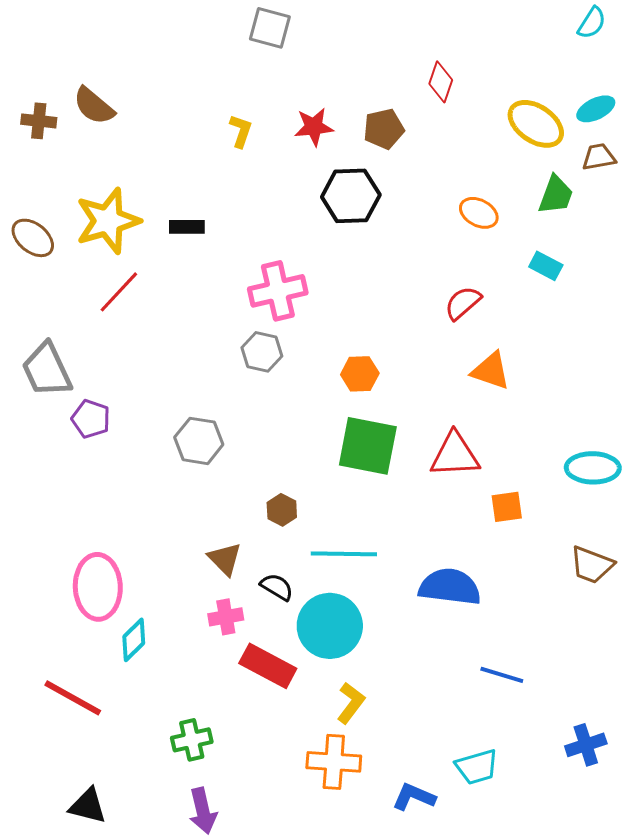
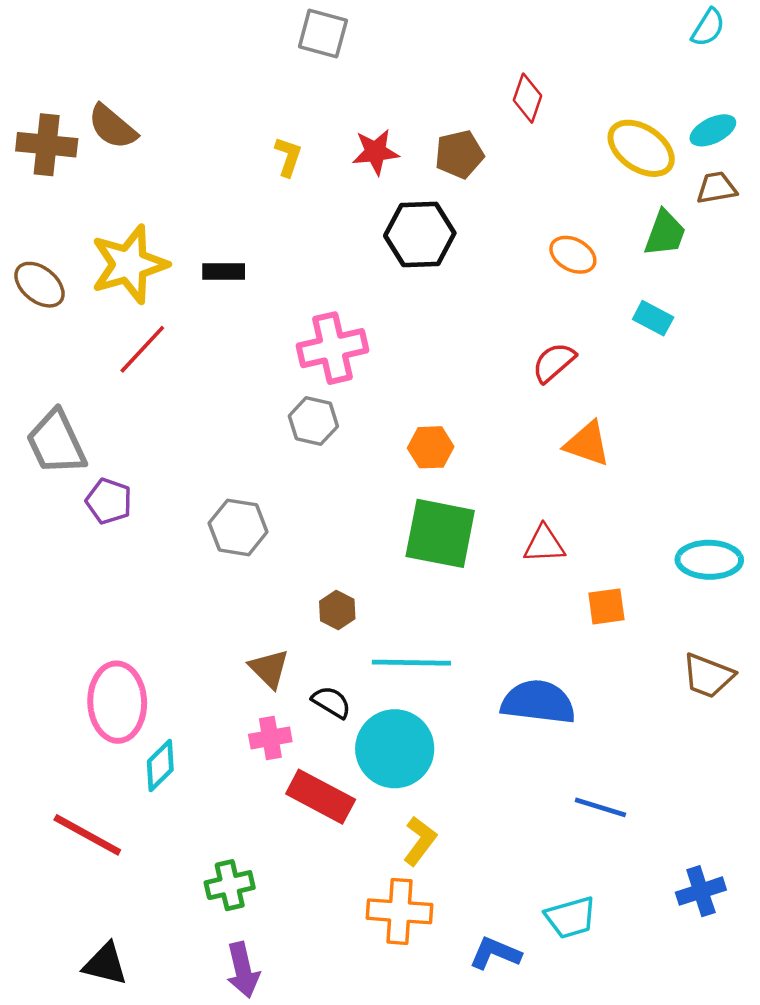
brown cross: (39, 121) -> (47, 145), size x1.4
red triangle: (455, 455) -> (544, 544), size x0.7

